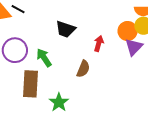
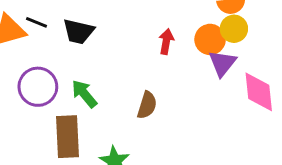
black trapezoid: (65, 29) -> (78, 32), moved
red arrow: (99, 44) -> (166, 42), moved

